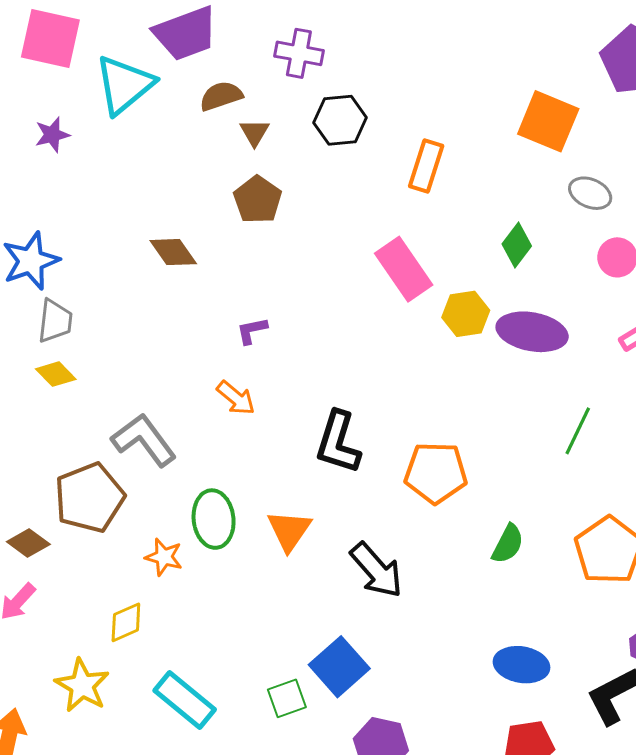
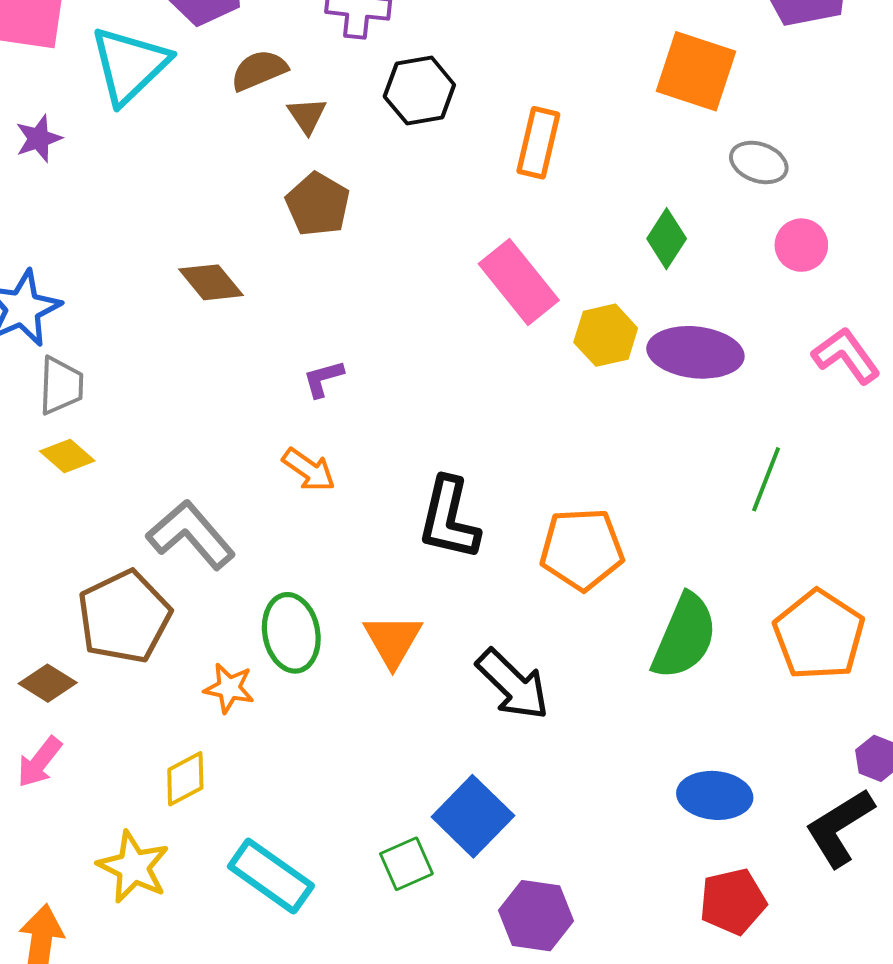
green semicircle: (508, 544) -> (684, 636), size x1.6

